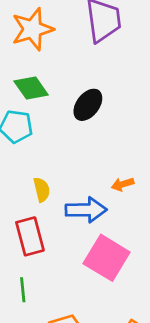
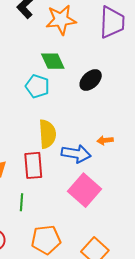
yellow semicircle: (42, 190) -> (47, 134), size x1.6

